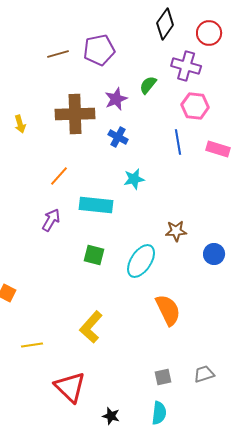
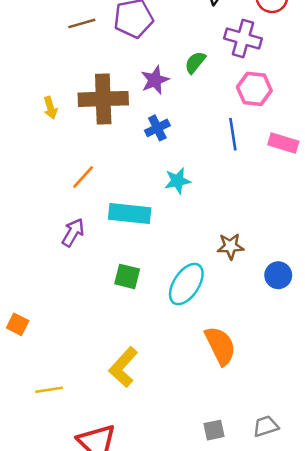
yellow arrow: (20, 124) -> (50, 108), moved
blue cross: (118, 137) -> (157, 128), turned 36

